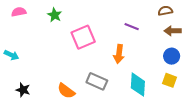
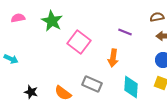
green star: (55, 15) -> (52, 21), size x1.5
pink square: (83, 37) -> (79, 42), turned -30
black star: (23, 90) -> (31, 92), moved

